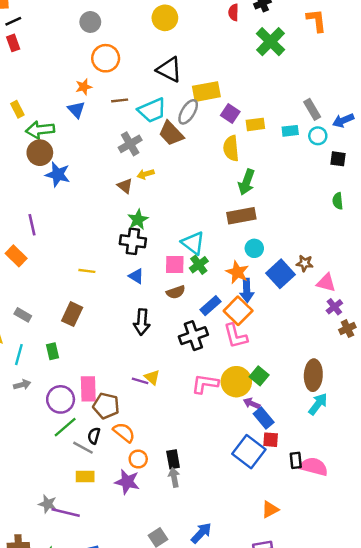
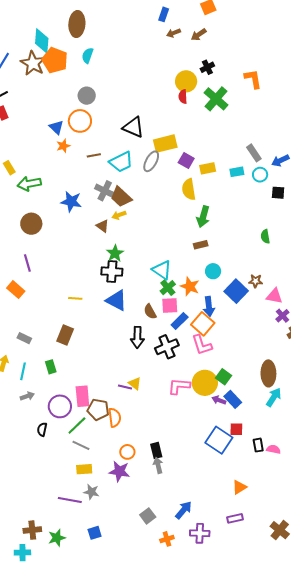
red semicircle: (234, 12) -> (183, 97), moved
yellow circle: (165, 18) -> (186, 81), moved
gray circle: (90, 22) -> (87, 96), moved
blue triangle: (76, 110) -> (56, 127), moved
brown trapezoid: (171, 133) -> (121, 197), moved
gray cross: (130, 144) -> (105, 191), turned -30
brown circle: (40, 153) -> (31, 224), moved
blue star: (58, 174) -> (71, 202), moved
green semicircle: (338, 201) -> (265, 236), moved
brown rectangle: (241, 216) -> (201, 245), size x0.6
pink square: (175, 264) -> (170, 306), moved
orange star: (237, 272) -> (190, 286), moved
blue triangle: (136, 276) -> (116, 300), size x1.6
brown semicircle: (176, 292) -> (150, 312), turned 84
black arrow: (142, 322) -> (137, 337), moved
blue rectangle: (264, 418) -> (233, 399), moved
green line: (65, 427) -> (77, 426), moved
orange semicircle: (124, 432) -> (115, 418), moved, turned 48
black semicircle: (94, 436) -> (42, 429), moved
pink semicircle: (314, 467) -> (273, 449), size x0.6
gray star: (48, 504) -> (91, 492), moved

